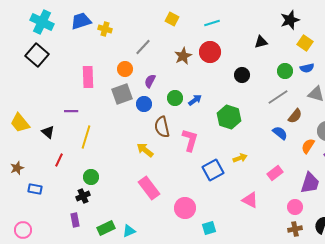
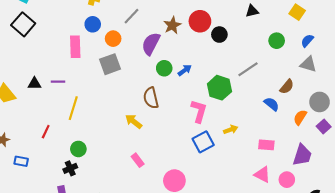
blue semicircle: (307, 68) -> (307, 41), moved, turned 144
black circle: (242, 75) -> (219, 35), moved
purple semicircle: (150, 81) -> (151, 44), moved, size x1.6
gray line: (278, 97) -> (248, 69), moved
blue circle: (144, 104) -> (93, 24), moved
black triangle: (48, 132) -> (34, 84), moved, turned -40
pink L-shape: (190, 140) -> (199, 111), moved
pink rectangle: (275, 173) -> (266, 145), turned 42
pink rectangle: (149, 188) -> (138, 160), size x0.6
pink triangle: (250, 200) -> (262, 175), moved

